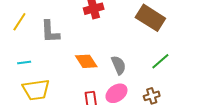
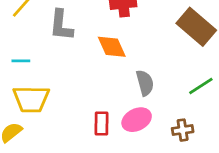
orange diamond: (86, 61) -> (112, 47), moved

